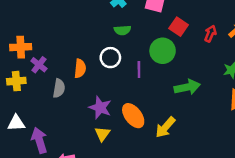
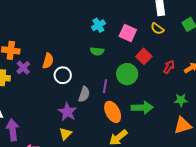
white circle: (110, 58) -> (63, 75), moved
orange semicircle: (80, 69) -> (48, 61), moved
gray semicircle: (59, 88) -> (84, 94), moved
orange ellipse: (133, 116) -> (113, 112), moved

